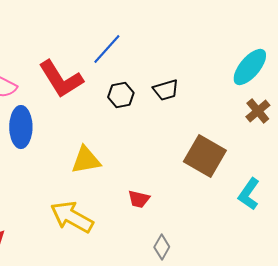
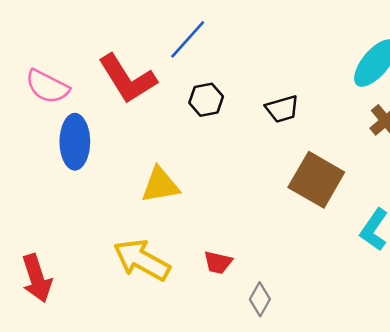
black trapezoid: (166, 90) -> (282, 109), moved
red trapezoid: (139, 199) -> (218, 262), moved

